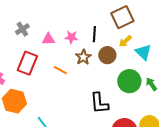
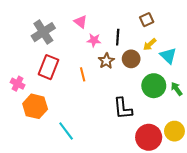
brown square: (122, 17) -> (147, 20), size x0.6
gray cross: (22, 29) -> (43, 32), size x1.6
pink triangle: (48, 39) -> (81, 22), moved, turned 40
orange line: (60, 70) -> (83, 74), turned 48

